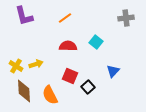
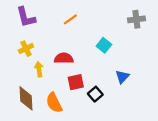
red semicircle: (68, 46) -> (64, 58), moved
yellow arrow: (36, 64) -> (39, 69), turned -80
yellow cross: (16, 66) -> (26, 49), moved, turned 32
red square: (70, 76) -> (76, 82), turned -35

